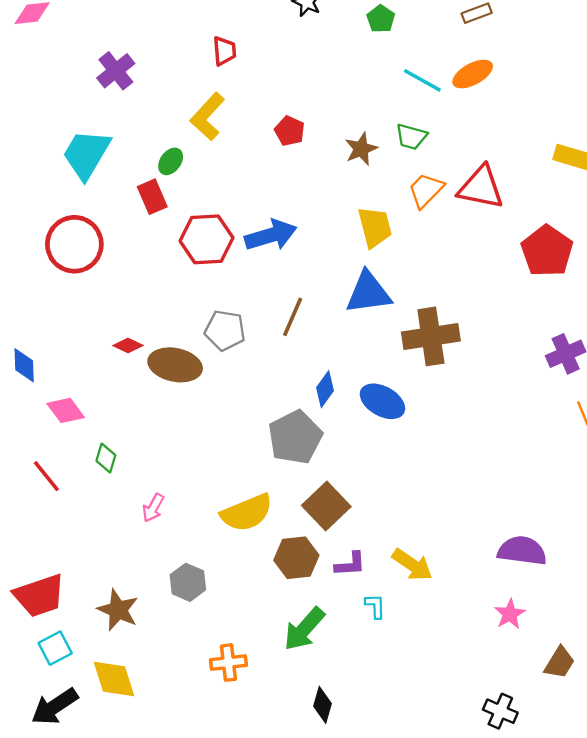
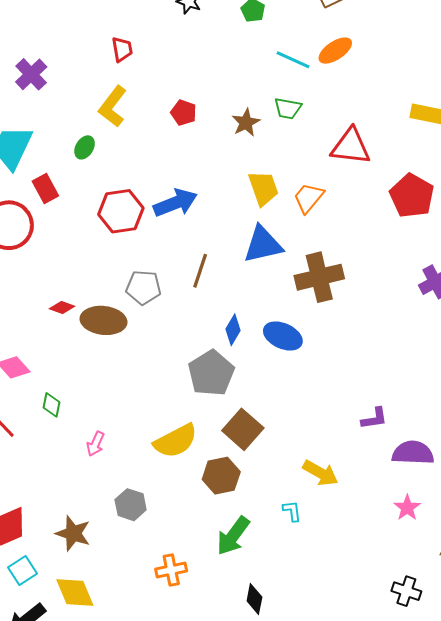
orange trapezoid: (426, 190) -> (309, 198), moved
red rectangle: (152, 197) -> (45, 188), moved
purple L-shape: (350, 564) -> (374, 418), moved

